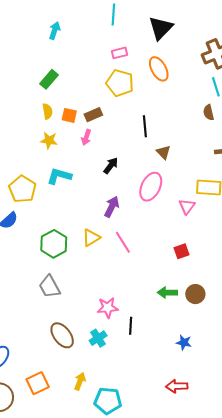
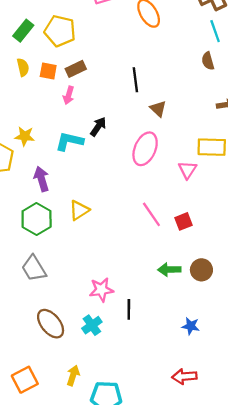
yellow pentagon: (120, 83) -> (60, 31), moved
yellow star: (49, 140) -> (25, 136), moved
cyan L-shape: (59, 176) -> (69, 141), moved
purple arrow: (112, 207) -> (41, 179), moved, turned -40
pink line: (123, 242) -> (151, 214), moved

